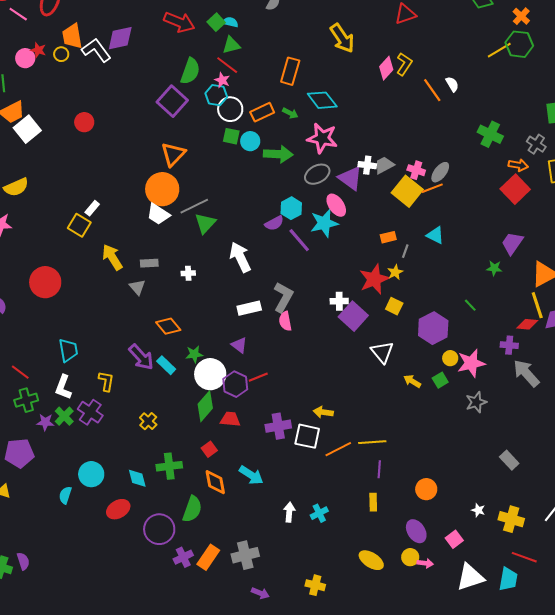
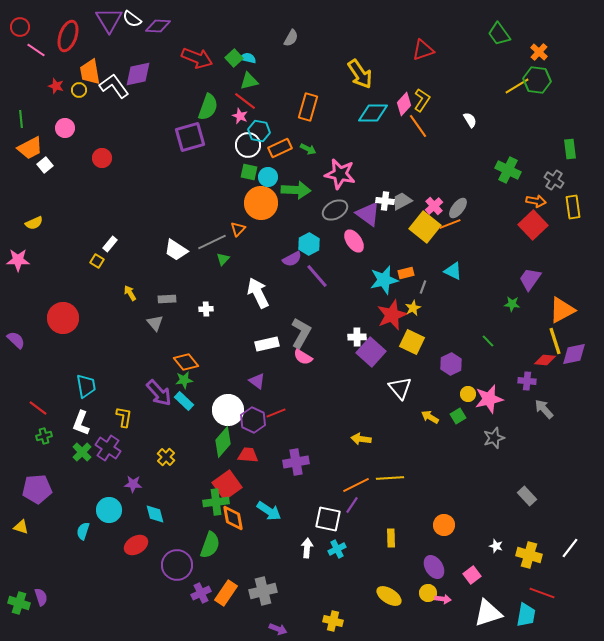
pink circle: (25, 58) -> (65, 128), moved
orange line: (432, 90) -> (418, 126), moved
cyan hexagon: (216, 95) -> (259, 131), moved
cyan diamond: (322, 100) -> (373, 113), moved, turned -52
purple square: (172, 101) -> (190, 137), turned 32
white square: (27, 129) -> (45, 165), size x0.6
orange triangle: (173, 154) -> (238, 229), moved, size x0.6
pink cross: (416, 170) -> (434, 206), turned 30
yellow semicircle: (16, 187) -> (34, 223), size x0.7
orange circle: (162, 189) -> (261, 203), moved
green triangle: (205, 223) -> (223, 259), size x0.6
cyan star: (324, 223) -> (384, 280), moved
yellow square: (79, 225) -> (97, 261), size x0.6
yellow arrow: (112, 257) -> (130, 293), size x0.6
yellow square: (394, 306) -> (412, 342), size x1.4
pink semicircle: (285, 321) -> (303, 357), turned -48
purple hexagon: (433, 328) -> (451, 364), size x0.7
green star: (194, 354) -> (184, 380), moved
gray arrow: (526, 373) -> (544, 409), size x0.7
green cross: (26, 400) -> (44, 436), size x0.7
yellow arrow: (323, 412) -> (361, 439), moved
purple star: (45, 422) -> (133, 484), moved
white square: (307, 436) -> (328, 519), moved
red square: (209, 449) -> (227, 485), size x1.8
green cross: (169, 466) -> (216, 502), moved
purple line: (379, 469) -> (352, 505), moved, turned 30

